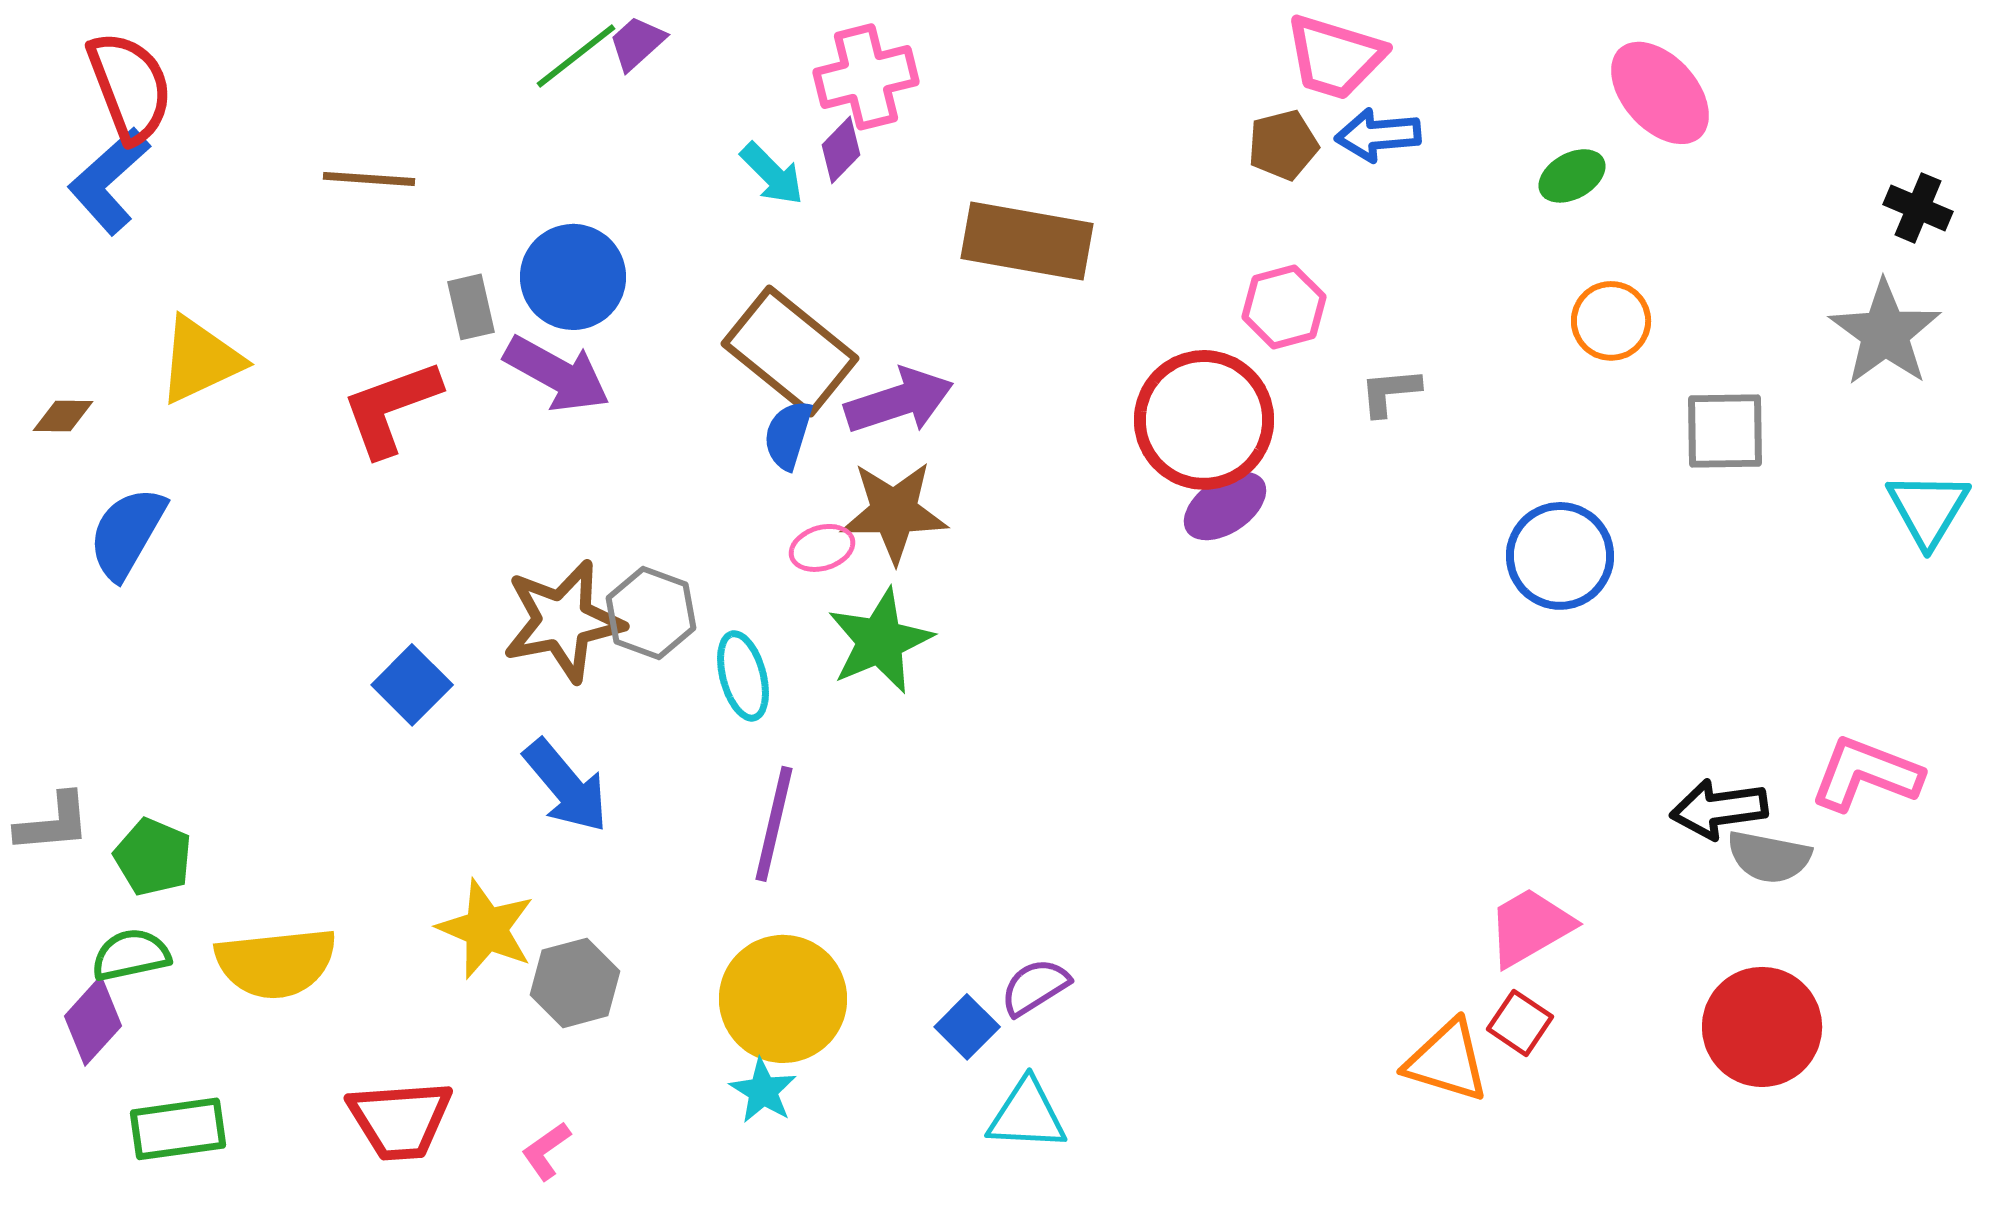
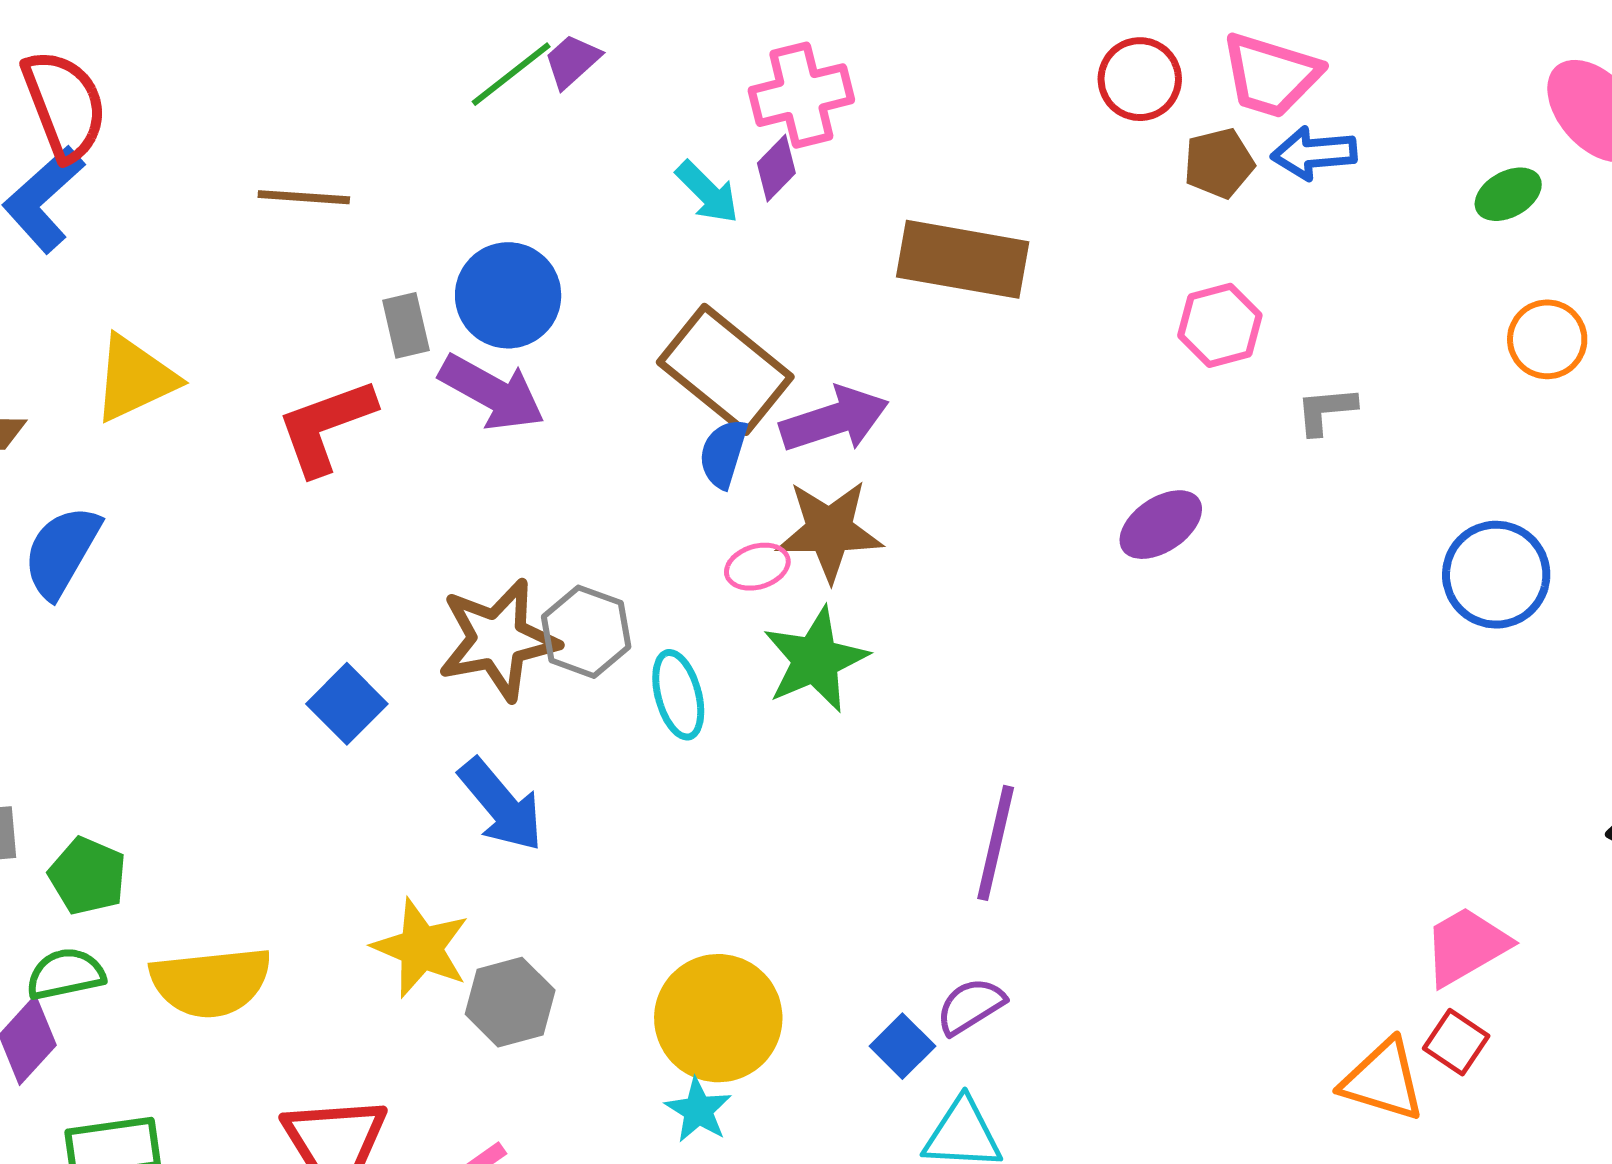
red circle: (1204, 420) -> (1140, 79), moved, size x0.6
purple line: (774, 824) -> (996, 843), moved

